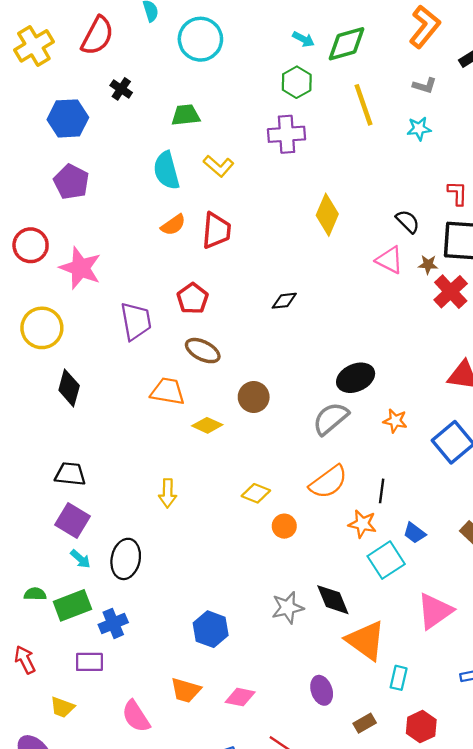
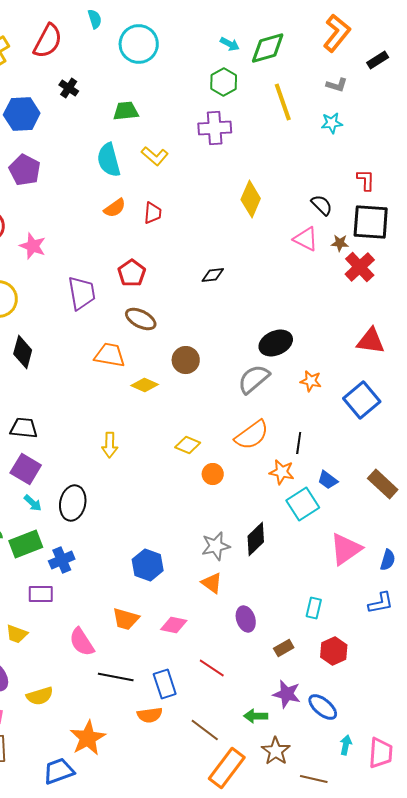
red trapezoid: (216, 231) -> (153, 213), size x0.7
pink star: (80, 268) -> (33, 246), size x0.7
black diamond: (333, 600) -> (256, 539), turned 68
orange triangle: (366, 640) -> (212, 583), moved, size x0.6

